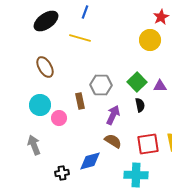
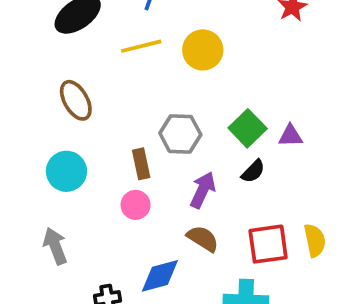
yellow line: (80, 38) -> (141, 46), turned -30
yellow circle: (150, 40) -> (203, 50), moved
black semicircle: (140, 105) -> (253, 171), turned 56
pink circle: (59, 118) -> (136, 205), moved

